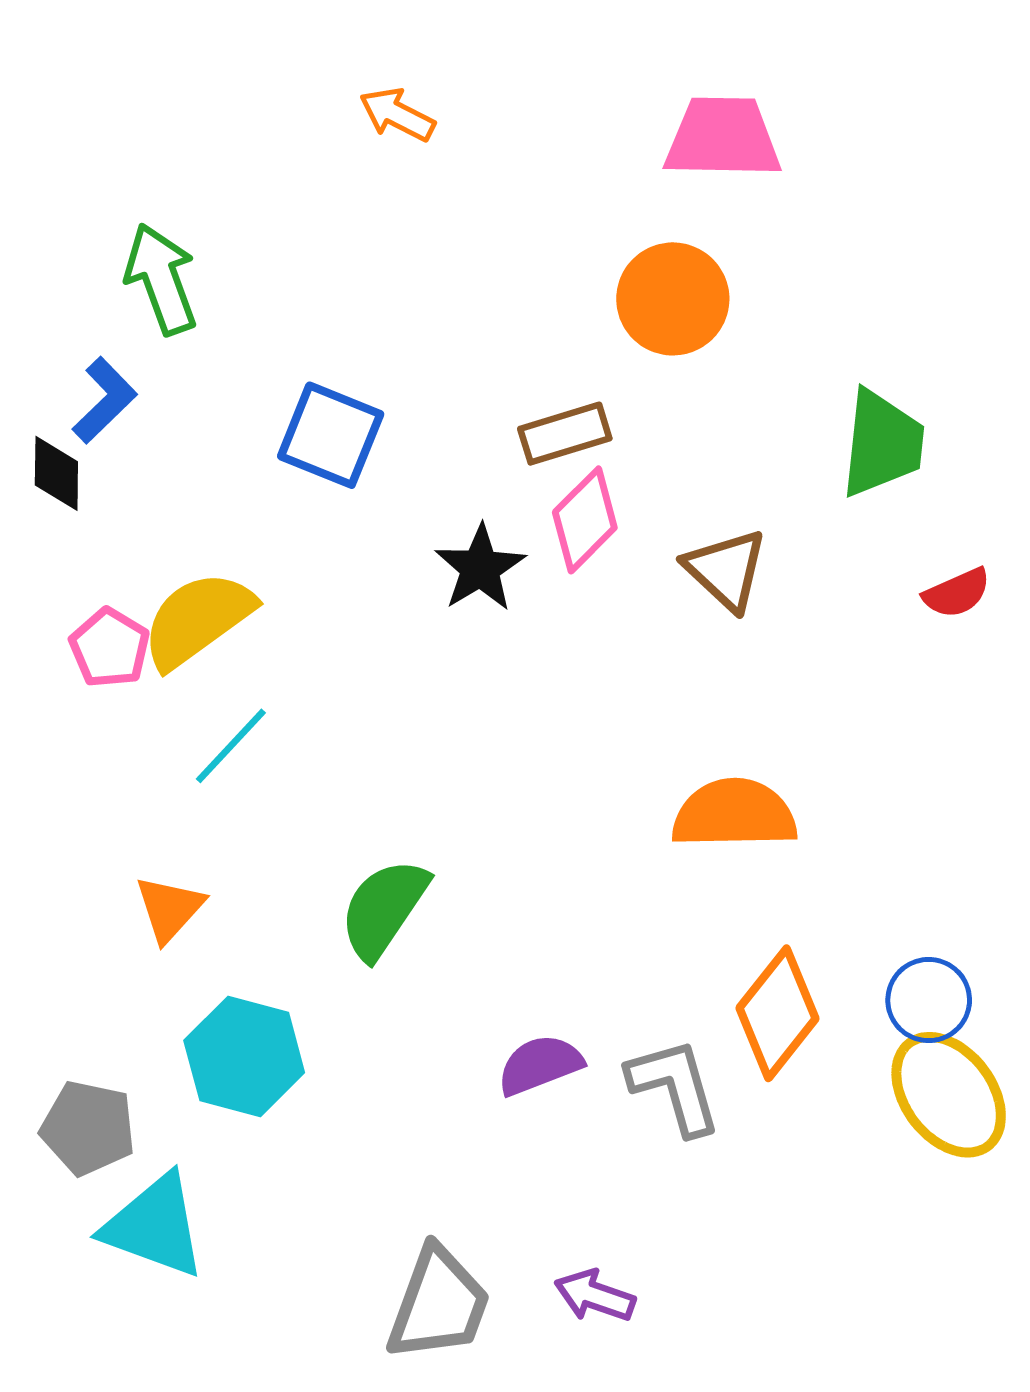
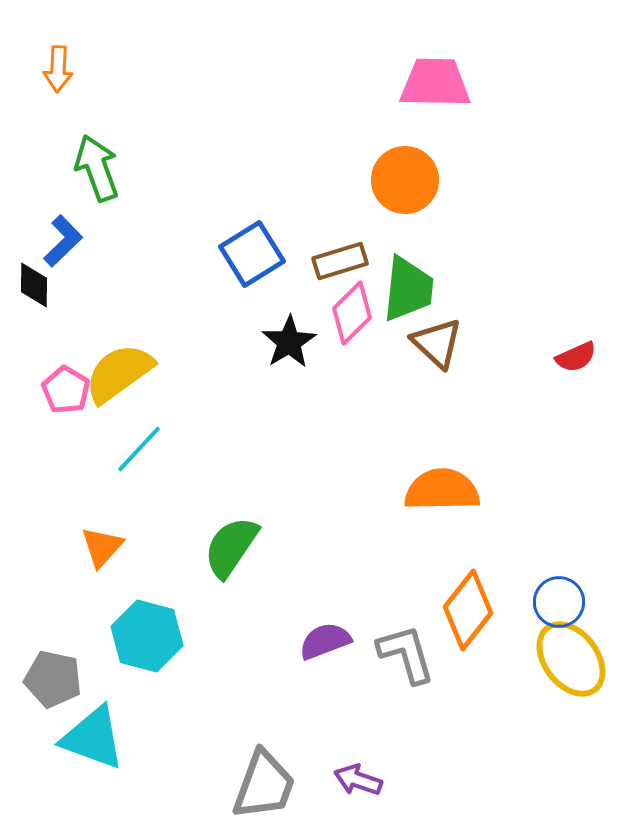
orange arrow: (397, 115) -> (58, 69), moved, turned -114
blue square: (331, 435) -> (252, 254), moved, turned 36
green trapezoid: (882, 443) -> (408, 289), moved

